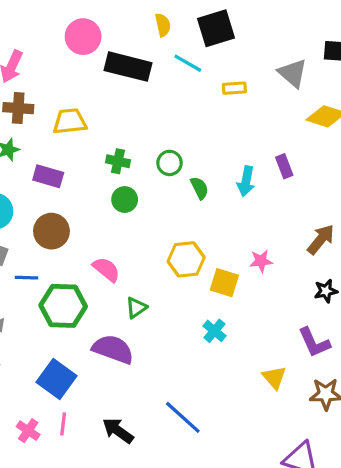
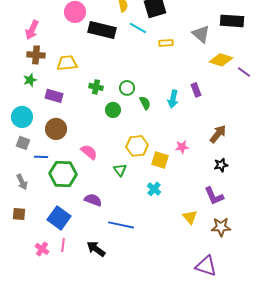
green circle: (125, 200) -> (113, 110), moved
green triangle: (136, 308) -> (120, 170), moved, turned -32
purple semicircle: (113, 349) -> (93, 200), size x0.7
blue line: (183, 417) -> (121, 225), moved, turned -30

